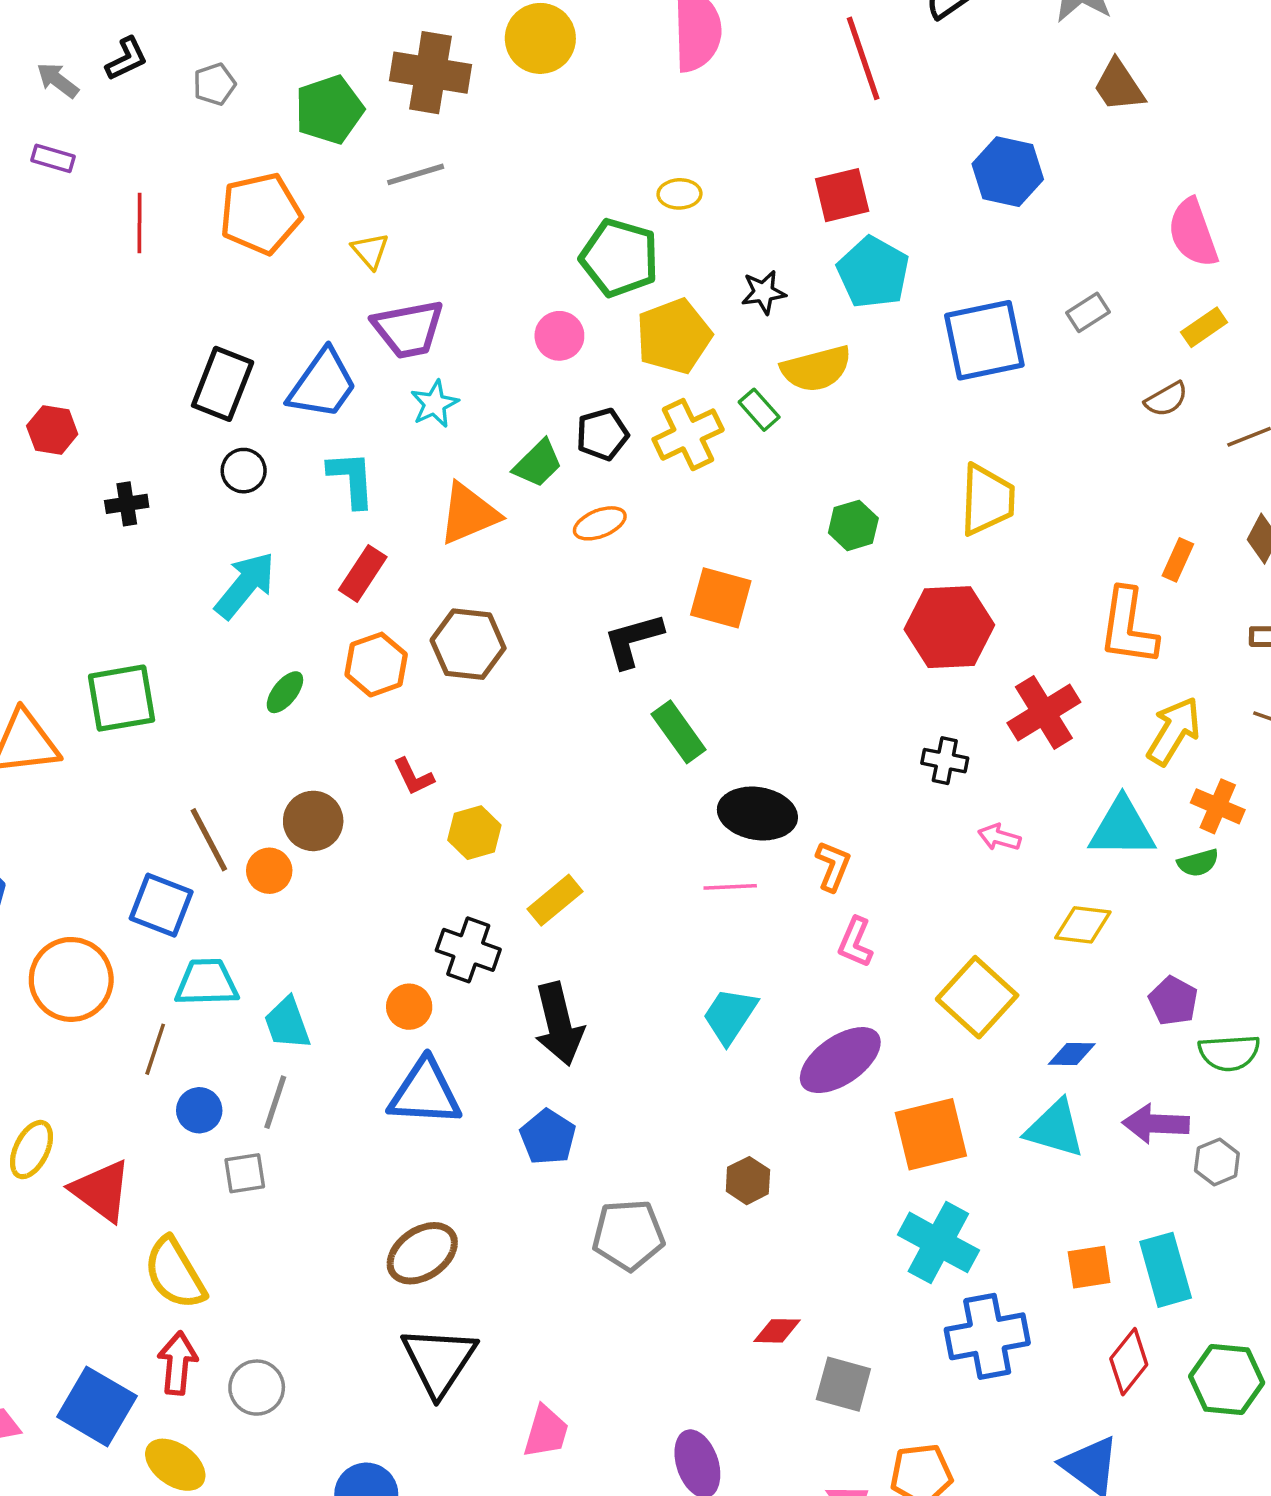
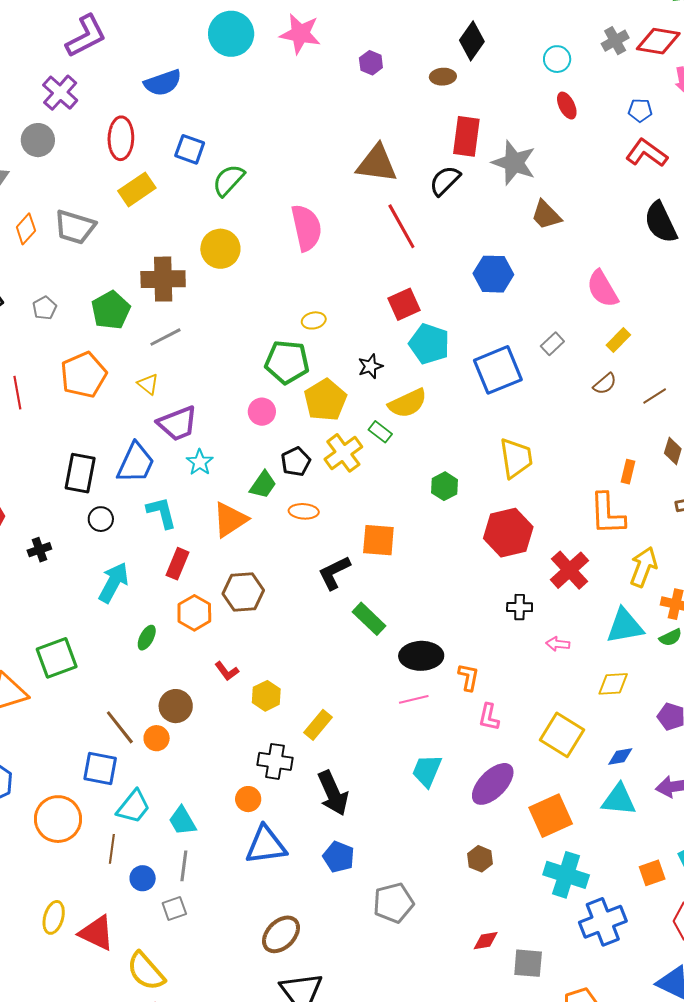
orange ellipse: (600, 523) -> (304, 511), turned 36
cyan trapezoid: (207, 982) -> (133, 807), turned 141
brown hexagon: (748, 1181) -> (480, 859), moved

